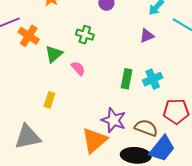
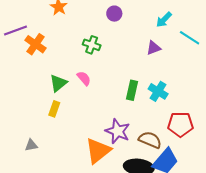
green triangle: (54, 54) -> (58, 83), moved
cyan cross: (153, 79) -> (158, 91), turned -36
gray triangle: (28, 137) -> (31, 145), size x0.5

